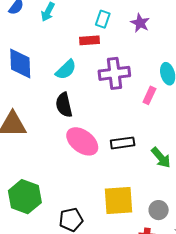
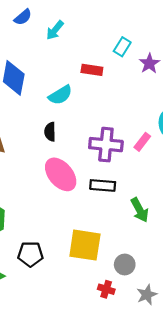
cyan rectangle: (103, 19) -> (122, 47), moved
purple cross: (114, 73) -> (106, 145), moved
black semicircle: (64, 105) -> (50, 132), size x0.7

